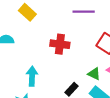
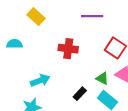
cyan arrow: (32, 76) -> (40, 80), turned 66

